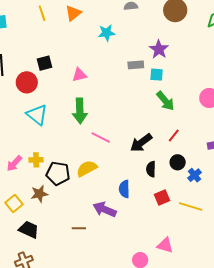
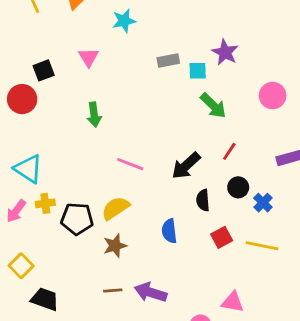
purple star: (159, 49) -> (225, 52), moved
pink triangle: (79, 75) -> (89, 57), moved, turned -42
green arrow: (80, 111) -> (94, 115), moved, size x0.7
cyan triangle: (37, 115) -> (28, 169), moved
brown star: (39, 194) -> (115, 246), moved
purple arrow: (105, 209) -> (151, 292), moved

